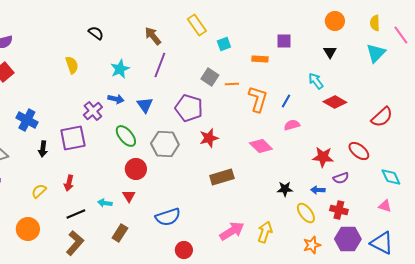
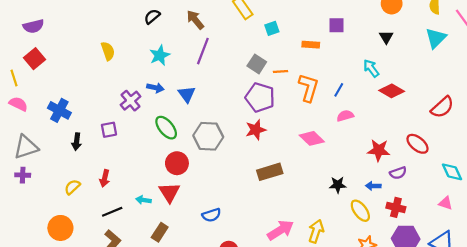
black semicircle: (96, 33) -> (152, 17), moved, turned -77
purple pentagon: (189, 108) -> (260, 97), moved
purple square: (73, 138) -> (109, 130), size x0.6
red triangle: (129, 196) -> (169, 192), size x1.5
blue semicircle: (168, 217) -> (211, 215), size x0.7

